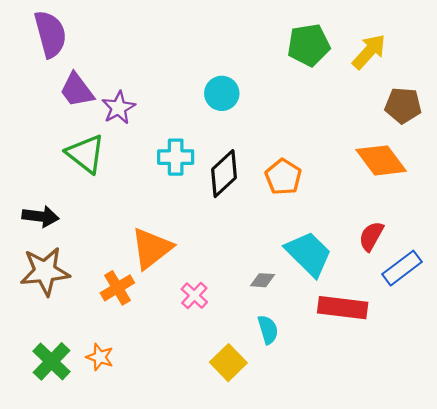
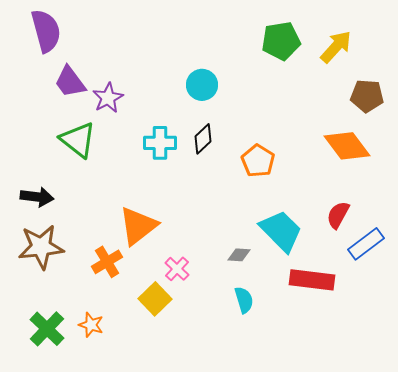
black diamond: (224, 174) -> (203, 139), moved, size x0.7
yellow square: (228, 363) -> (155, 299), moved

